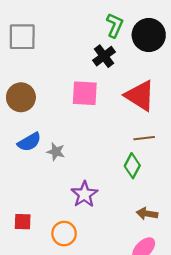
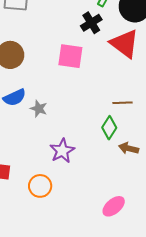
red triangle: (140, 96) -> (125, 44), moved
brown arrow: (147, 214) -> (129, 148), moved

